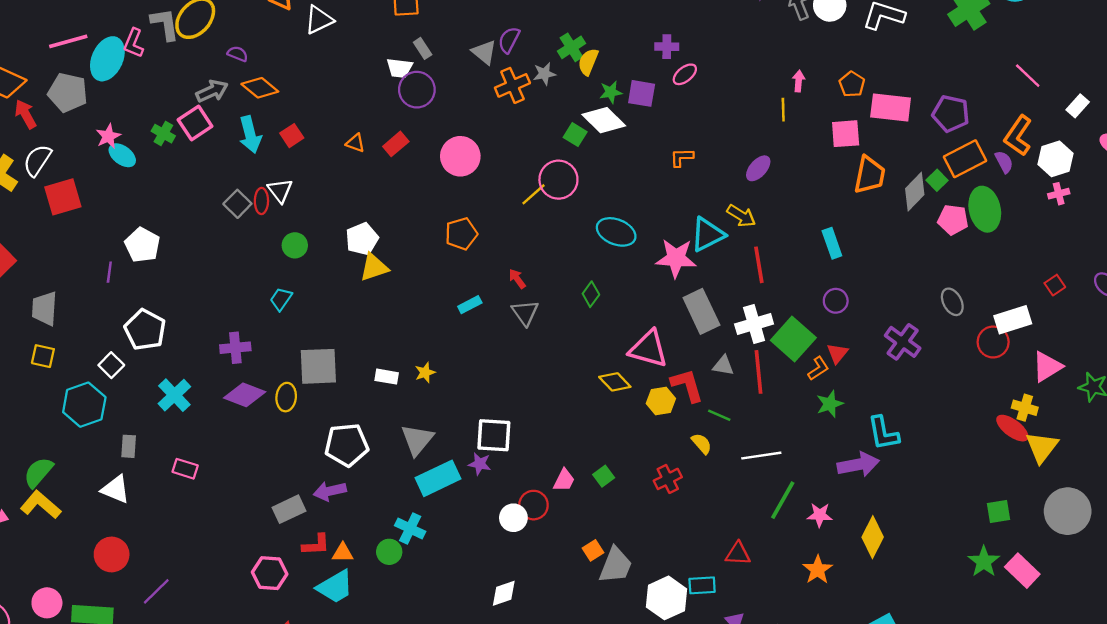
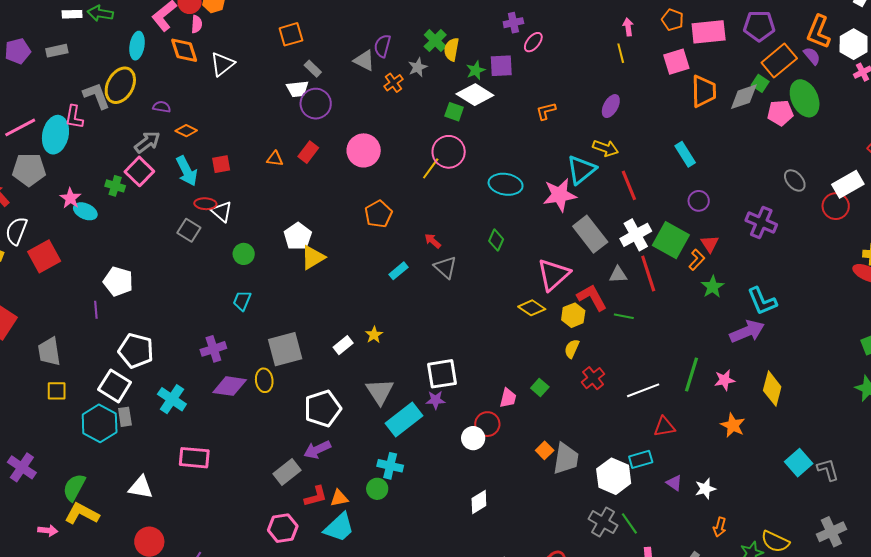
orange cross: (512, 85) -> (394, 83), size x0.7
orange diamond: (260, 88) -> (186, 131), size x0.7
red square: (292, 136) -> (221, 164), turned 36
gray diamond: (915, 192) -> (744, 97), turned 40
red ellipse: (261, 201) -> (205, 204), moved, turned -75
pink triangle: (648, 349) -> (553, 275), turned -45
white square: (111, 365) -> (115, 386), size x1.5
white rectangle: (387, 377) -> (343, 345), turned -36
yellow semicircle: (702, 444) -> (572, 349), moved, turned -102
gray rectangle: (129, 446) -> (125, 417), moved
white line: (761, 456) -> (643, 390), moved
pink rectangle: (185, 469) -> (194, 458), size x1.4

